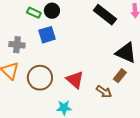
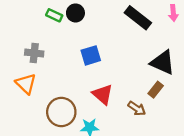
blue square: (47, 35) -> (91, 55), moved
brown circle: (40, 78) -> (61, 112), moved

